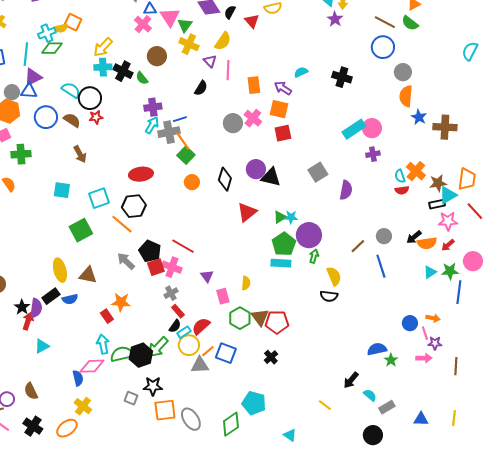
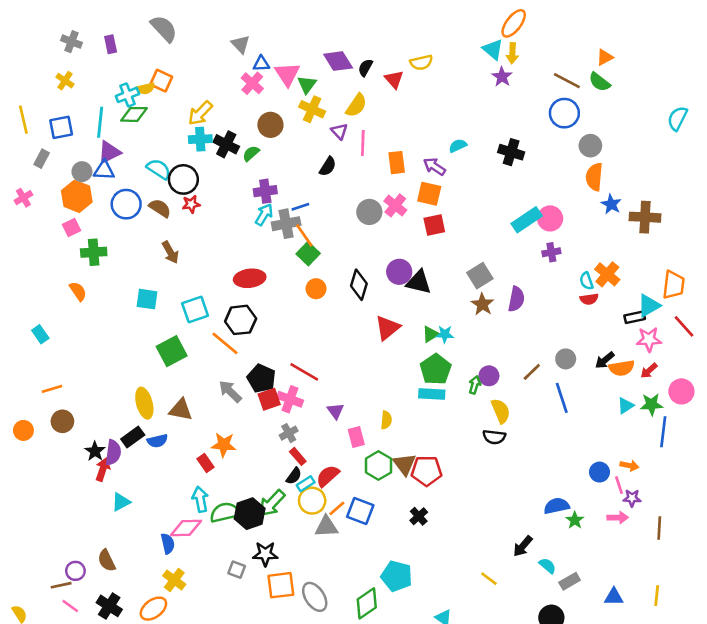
green semicircle: (142, 78) -> (251, 153), turned 88
brown star: (438, 183) -> (482, 304), moved, turned -30
purple circle: (309, 235) -> (489, 376), moved, size x0.6

